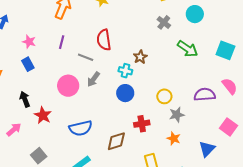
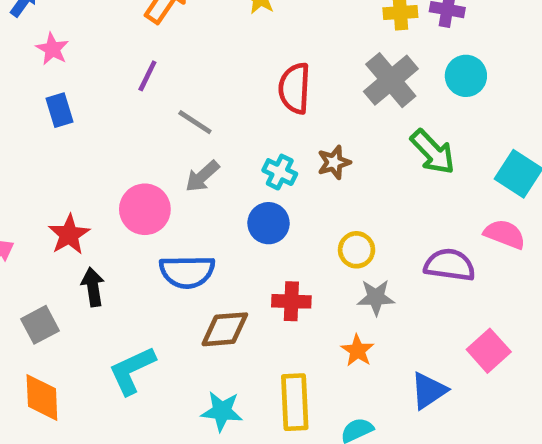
gray cross: (164, 22) -> (391, 80), size x1.6
red semicircle: (104, 40) -> (295, 88), moved
pink star: (29, 42) -> (52, 49), moved
brown star: (140, 57) -> (334, 162), moved
pink circle: (68, 86) -> (145, 209), moved
pink semicircle: (230, 86) -> (505, 234), moved, turned -42
black arrow: (25, 99) -> (93, 287), moved
blue semicircle: (81, 128) -> (187, 272), moved

